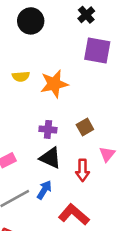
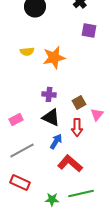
purple square: (97, 51) -> (89, 30), size x0.7
brown square: (85, 127) -> (79, 102), moved
blue arrow: (44, 190) -> (56, 141), moved

